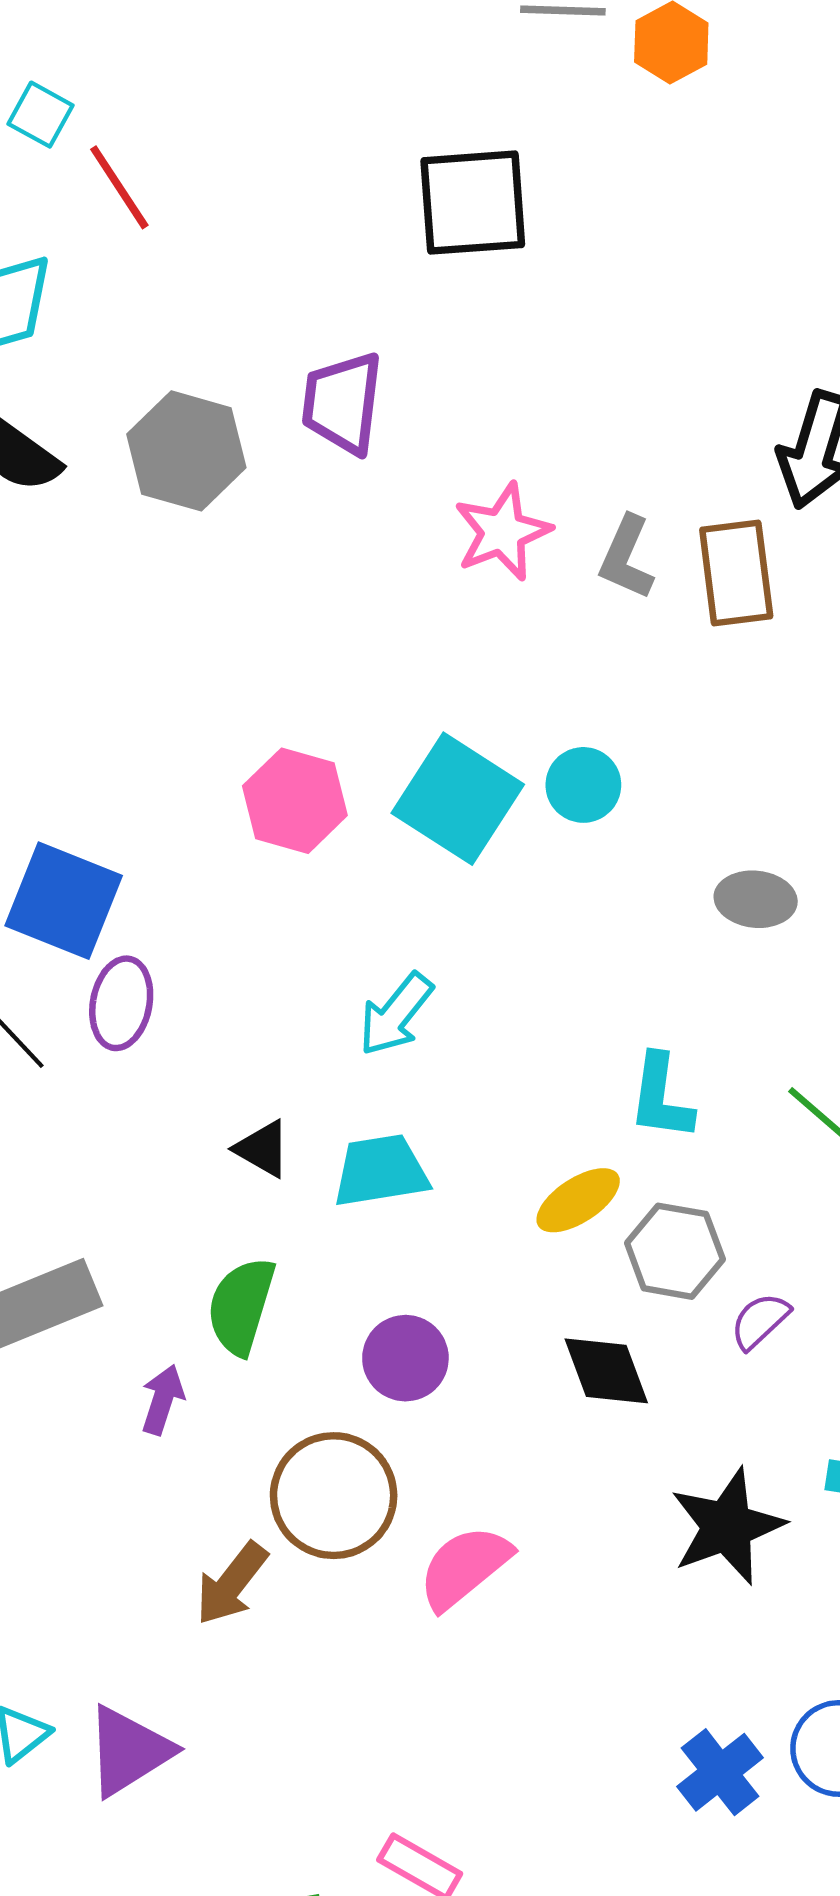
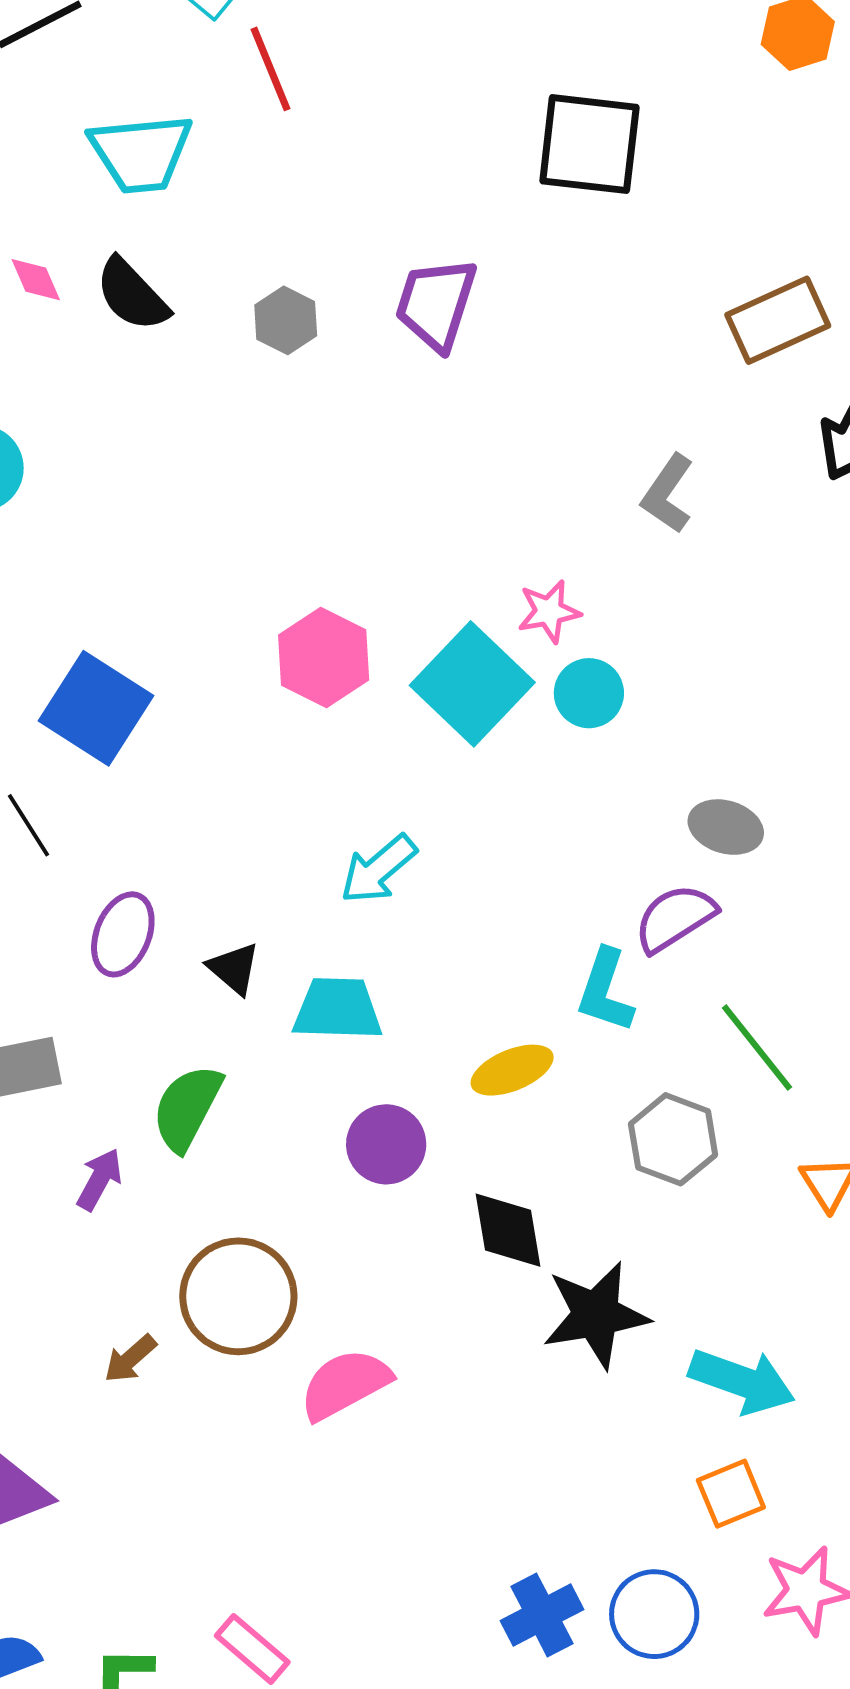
gray hexagon: (186, 451) -> (286, 320), size x0.6
pink star: (502, 532) -> (549, 612), moved, size x0.7
brown rectangle: (736, 573) -> (778, 320), moved, turned 62
purple ellipse: (121, 1003) -> (123, 934), moved
gray hexagon: (675, 1251) -> (673, 1139), moved
purple semicircle: (760, 1321) -> (675, 918), moved, size x1.4
purple circle: (405, 1358) -> (386, 1144), moved
black star: (727, 1526) -> (596, 1315), moved
brown arrow: (232, 1584) -> (130, 1359), size x0.7

